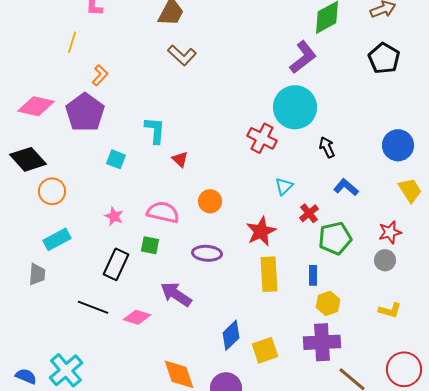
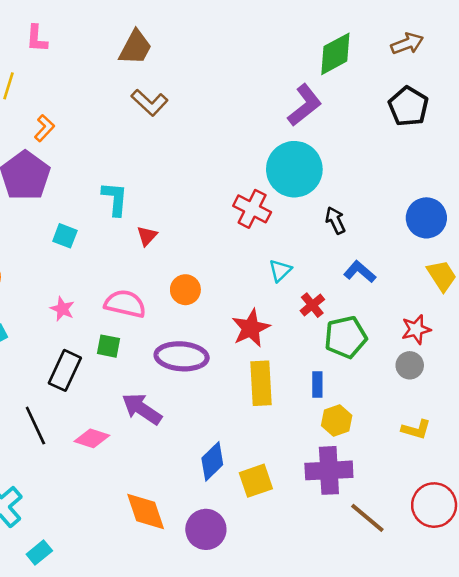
red triangle: (180, 159) -> (147, 236), turned 30
purple ellipse: (207, 253) -> (182, 356), size x1.4
black line: (93, 307) -> (35, 426), turned 44

